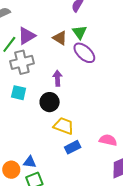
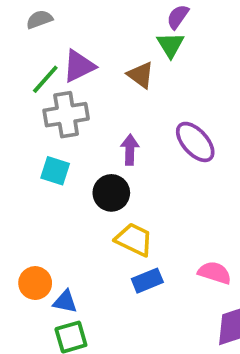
green triangle: (80, 32) -> (170, 45), moved
purple ellipse: (84, 53) -> (195, 142), moved
orange circle: (11, 170) -> (35, 283), moved

